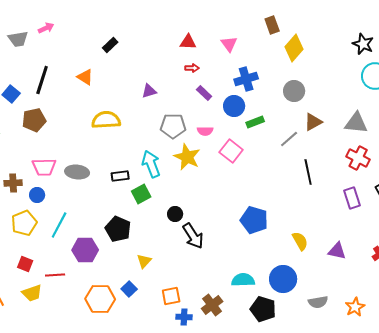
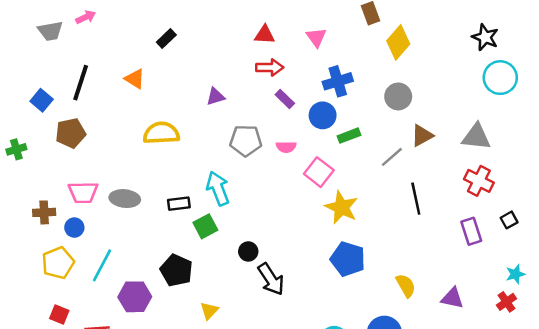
red arrow: (192, 68) -> (270, 67), size x1.5
yellow star: (187, 157) -> (341, 207), moved

